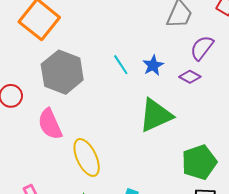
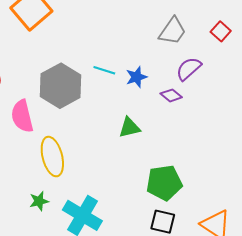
cyan line: (121, 65) -> (104, 70), turned -50
gray hexagon: (62, 72) -> (61, 86), moved
green triangle: (156, 115) -> (130, 128), size x0.6

